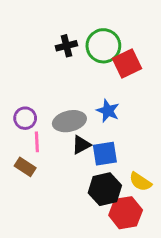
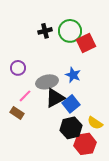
purple circle: (25, 118) -> (18, 68), moved
pink line: (37, 142) -> (25, 96), turned 48
black triangle: (81, 145) -> (55, 98), size x1.5
blue square: (105, 154) -> (71, 104), turned -30

